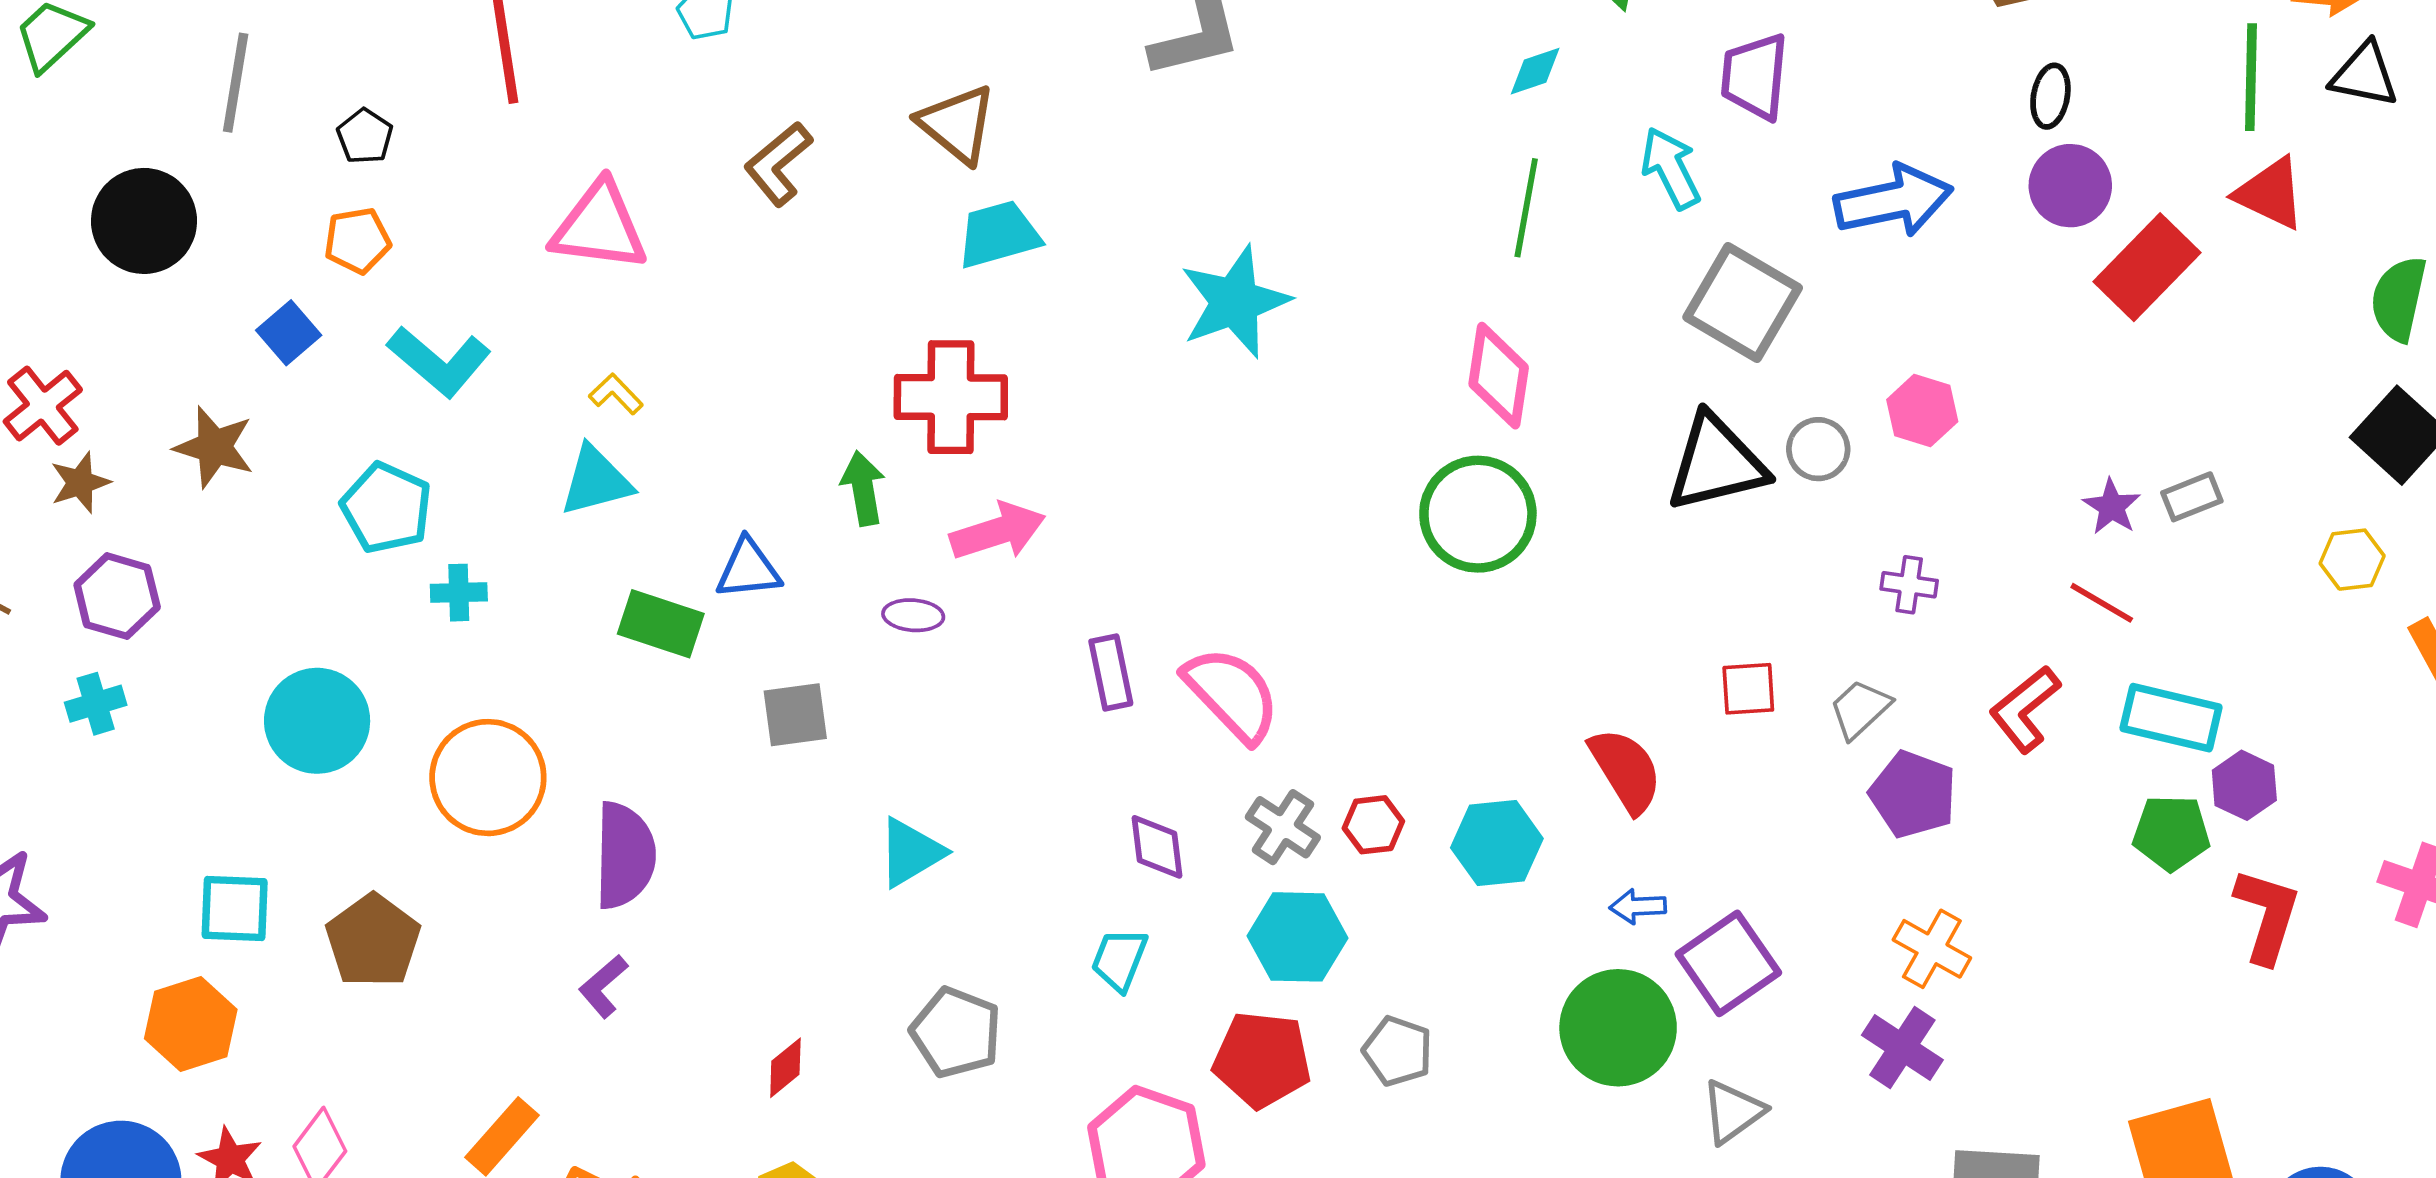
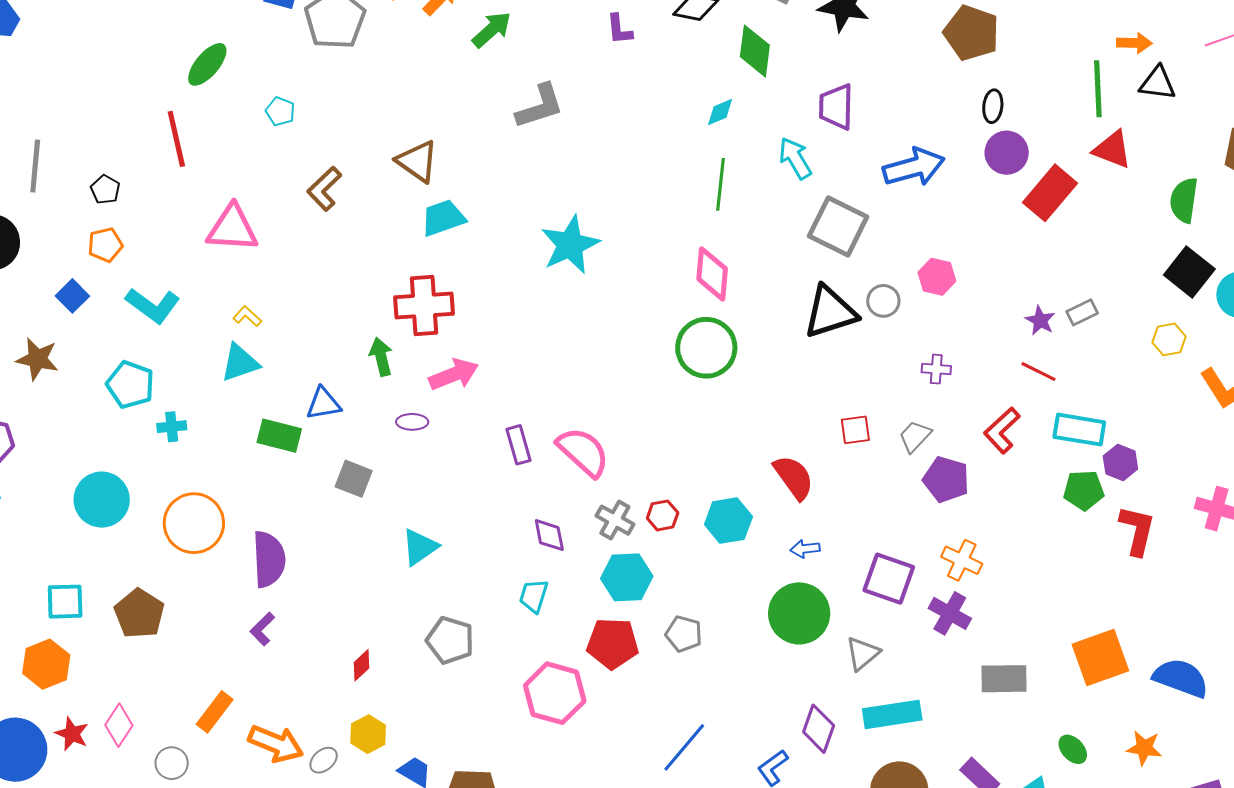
gray square: (795, 715) -> (354, 479), turned 33
purple square: (1728, 963) -> (889, 579), moved, turned -32

